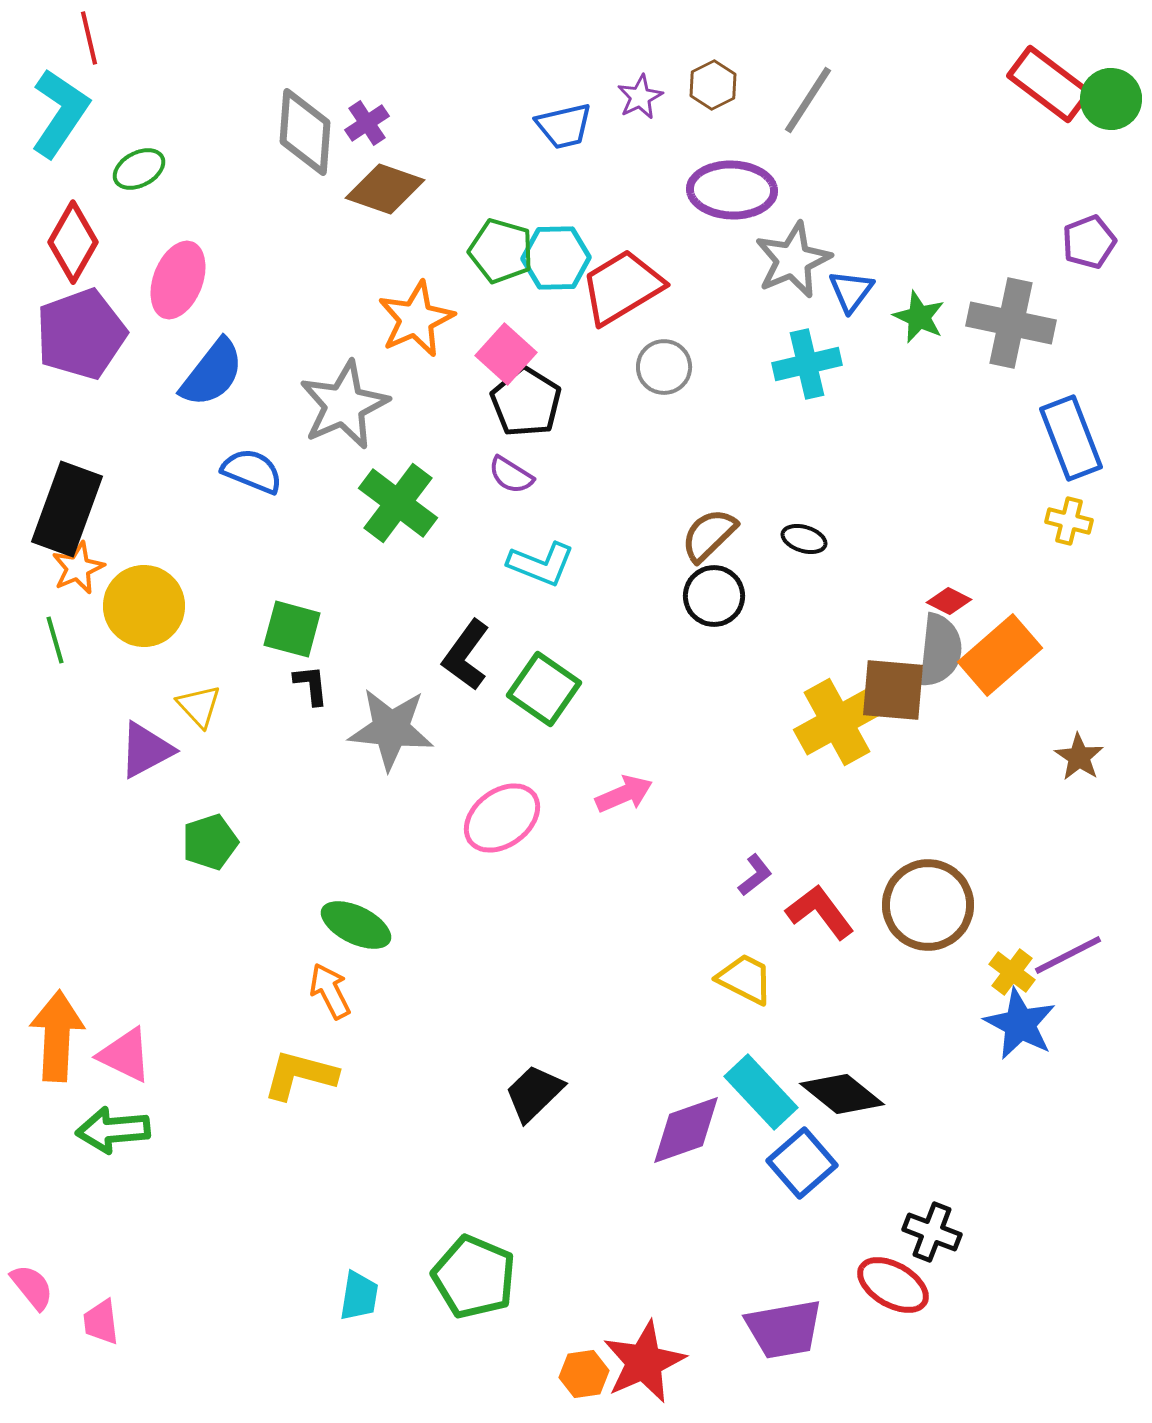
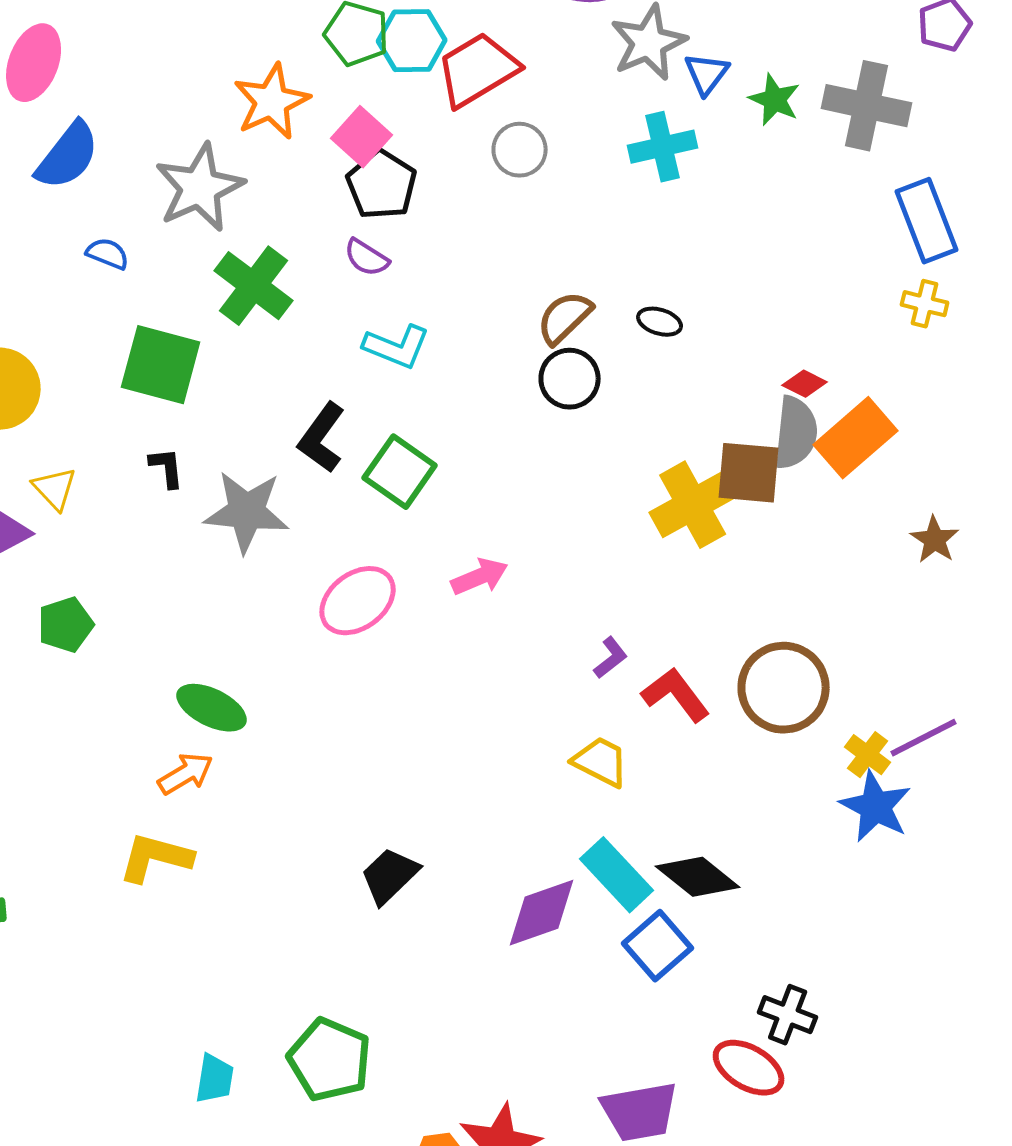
blue semicircle: (252, 471) -> (108, 254), size x0.7
green square: (292, 629) -> (161, 365), moved, size x1.4
orange arrow: (330, 991) -> (186, 774), turned 86

